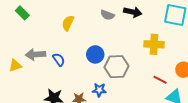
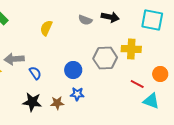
blue circle: (95, 54) -> (73, 70), moved
blue semicircle: (59, 60) -> (35, 73), moved
gray hexagon: (117, 67) -> (105, 58), moved

